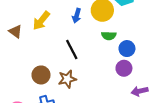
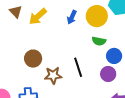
brown triangle: (15, 31) -> (16, 12), moved
black line: (72, 49) -> (78, 67), moved
brown circle: (41, 75) -> (33, 59), moved

